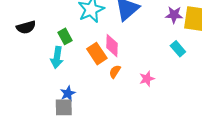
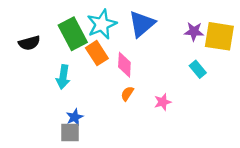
green rectangle: (65, 36) -> (73, 34), moved, size x1.8
orange rectangle: (97, 54) -> (97, 53), moved

